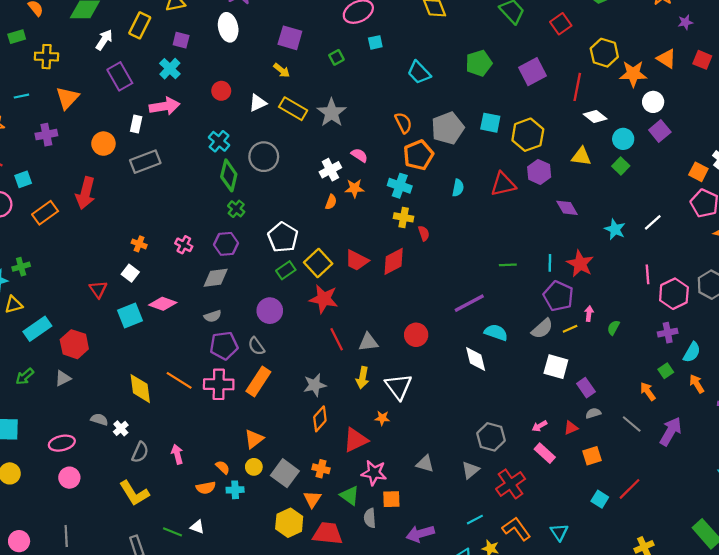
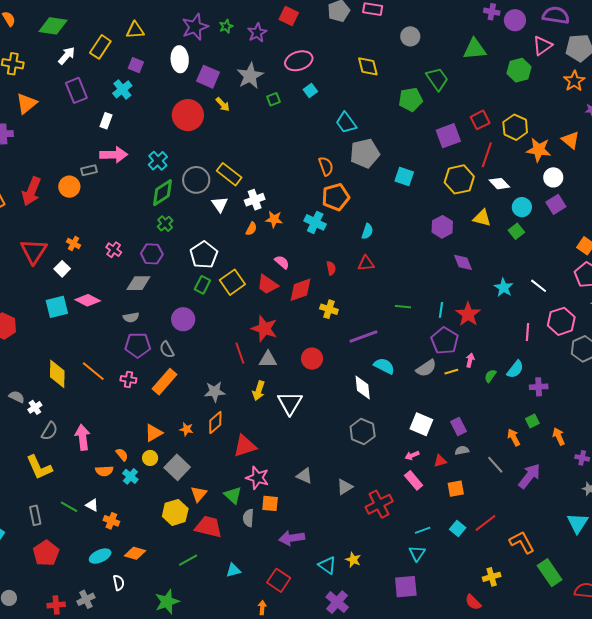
red square: (561, 24) -> (480, 120), moved
purple square: (290, 38) -> (208, 77), moved
cyan square: (375, 42) -> (310, 91), turned -32
green pentagon: (479, 63) -> (411, 99), moved
red circle: (221, 91) -> (188, 115), moved, size x1.8
white triangle: (258, 103) -> (220, 204), moved, turned -48
pink arrow: (165, 106) -> (114, 155), moved
yellow rectangle: (293, 109) -> (229, 174), moved
gray star: (332, 113) -> (250, 76), moved
white rectangle: (136, 124) -> (106, 121), moved
gray pentagon: (448, 128) -> (365, 153), moved
yellow hexagon: (528, 135) -> (459, 179), moved
orange circle: (103, 144) -> (69, 187), moved
pink semicircle: (359, 155) -> (282, 262), moved
gray rectangle: (145, 162) -> (89, 170), size x0.6
green diamond: (229, 175) -> (162, 193), turned 36
red triangle: (503, 184) -> (366, 263), moved, size x0.7
yellow cross: (404, 217) -> (329, 309), moved
white line: (653, 222) -> (539, 286), turned 72
green rectangle: (286, 270) -> (202, 285), turned -36
red triangle: (98, 289) -> (34, 251), moved, size x1.6
pink hexagon: (674, 294) -> (561, 321), moved
red star: (324, 299) -> (264, 329), moved
cyan semicircle: (692, 352) -> (515, 369), moved
white square: (556, 367) -> (421, 424), moved
pink cross: (219, 384) -> (128, 379), size x0.6
orange star: (382, 418) -> (186, 429), moved
gray hexagon: (491, 437) -> (363, 432), moved
pink arrow: (177, 454) -> (83, 437), size x1.4
orange cross: (321, 469) -> (111, 521), moved
cyan cross: (235, 490) -> (130, 476), turned 35
cyan line: (475, 520) -> (423, 530), moved
orange L-shape: (516, 529) -> (522, 542), moved

